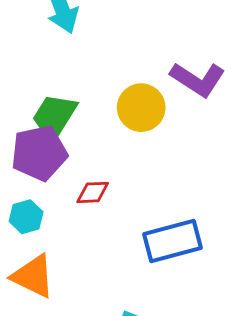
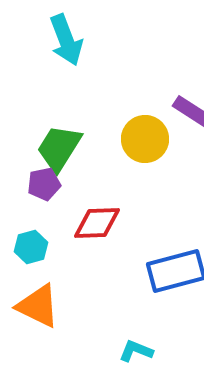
purple pentagon: (39, 153) -> (44, 184), size x0.6
red diamond: (93, 192) -> (97, 223), size x1.4

